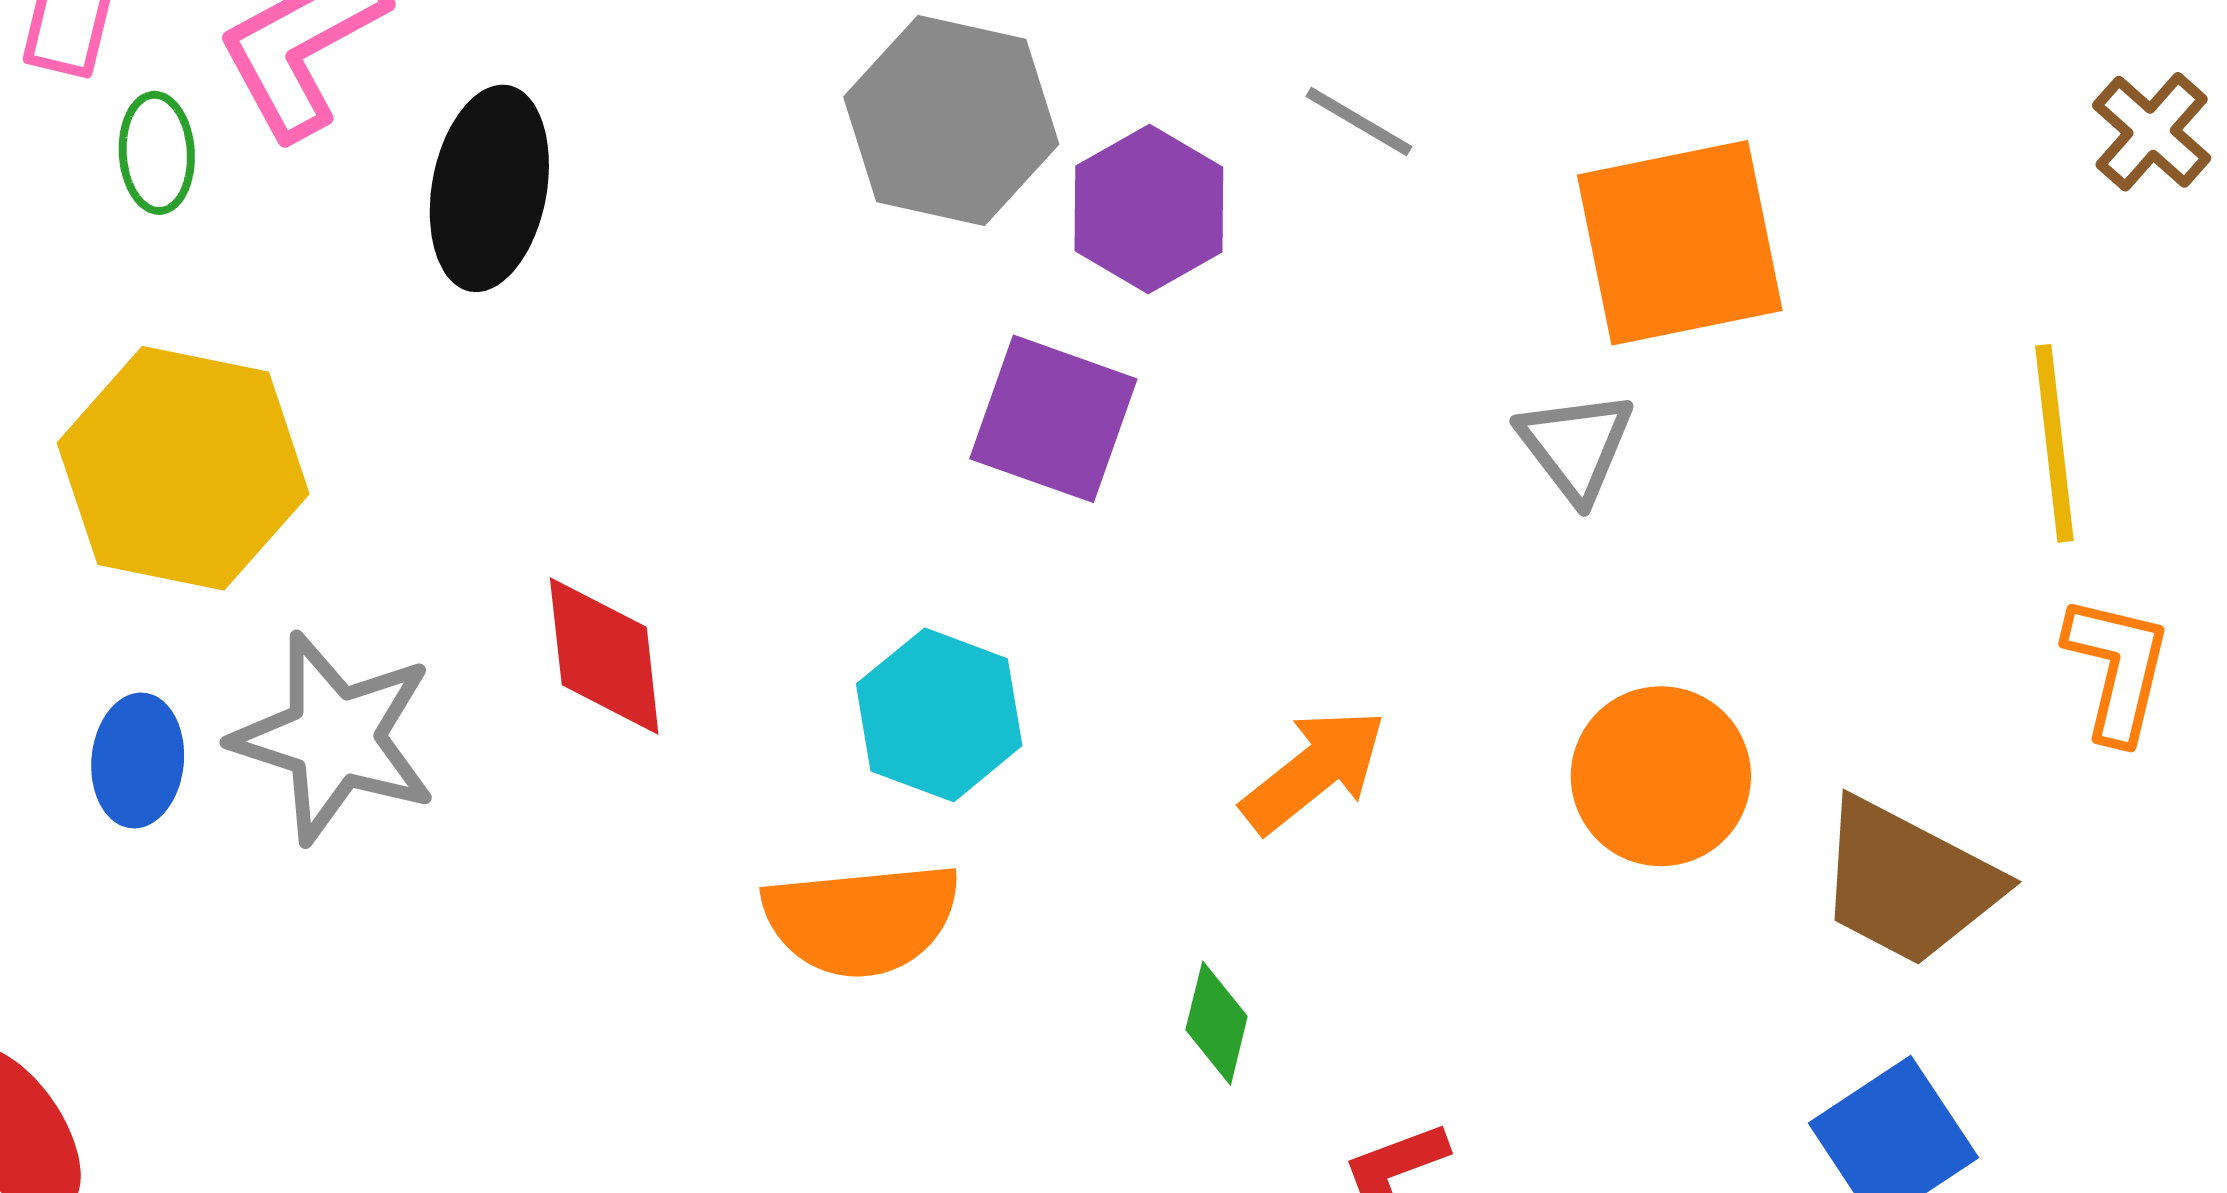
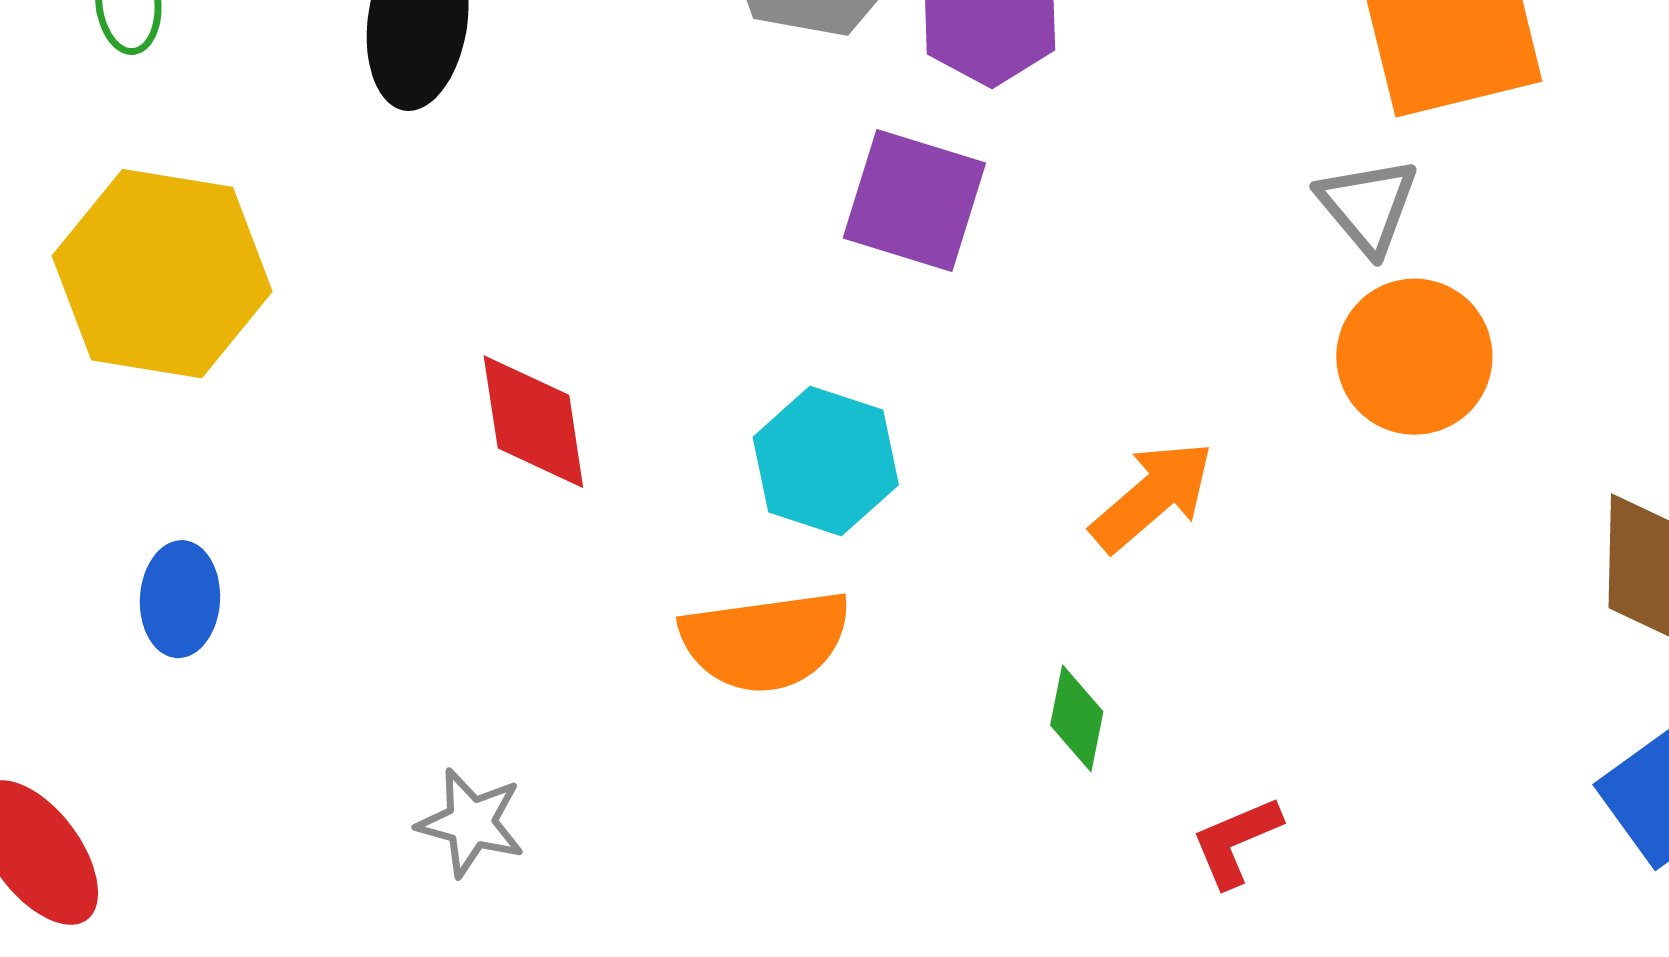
gray star: (334, 738) -> (471, 823), moved, size x0.6
blue ellipse: (138, 760) -> (180, 599), moved
orange circle: (1661, 776) -> (1414, 357), moved

